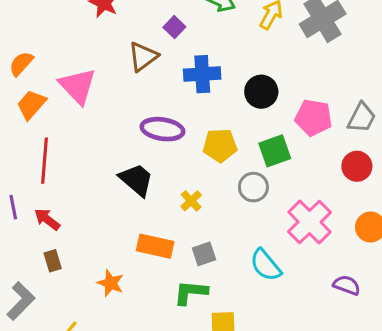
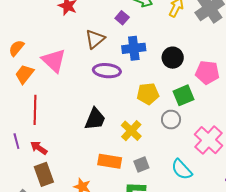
purple square: (174, 27) -> (122, 18), moved
purple ellipse: (162, 129) -> (107, 71), moved
black trapezoid: (136, 180) -> (95, 119), turned 75
yellow cross: (191, 201) -> (131, 131), size x1.5
brown rectangle: (53, 261) -> (44, 174), size x1.6

